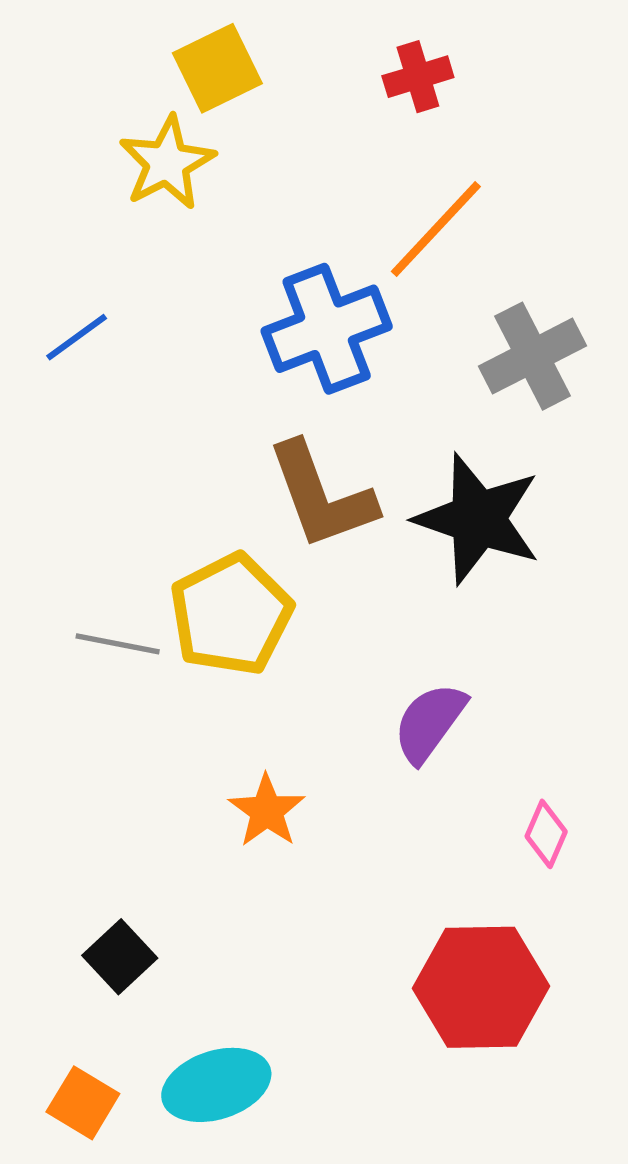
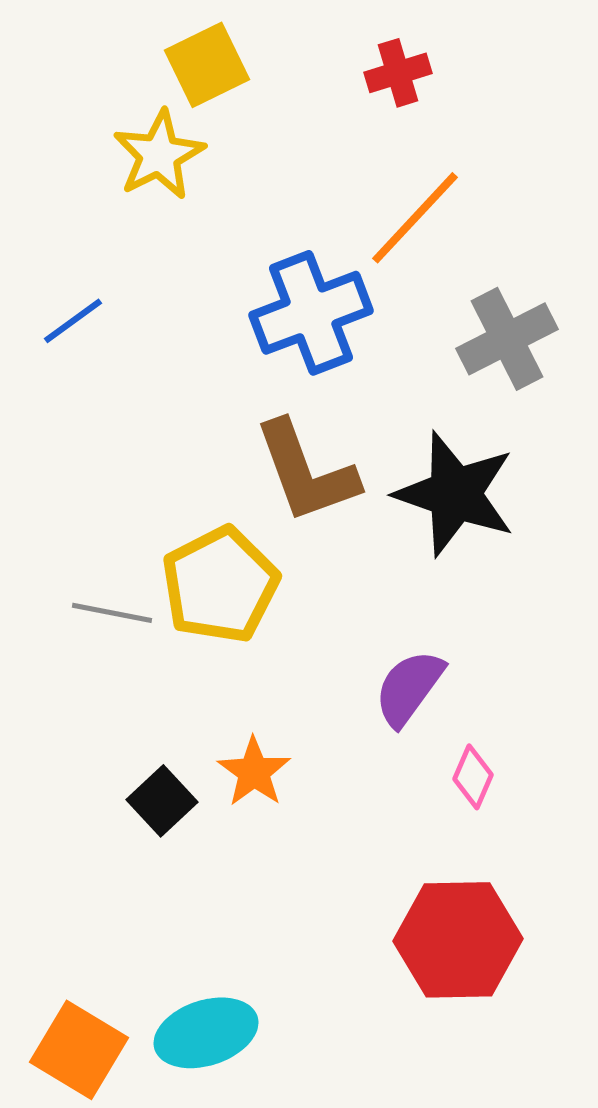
pink diamond: (546, 834) -> (473, 777), moved
black square: (120, 957) -> (162, 801), moved
orange square: (83, 1103) -> (79, 1050), size x1.4

